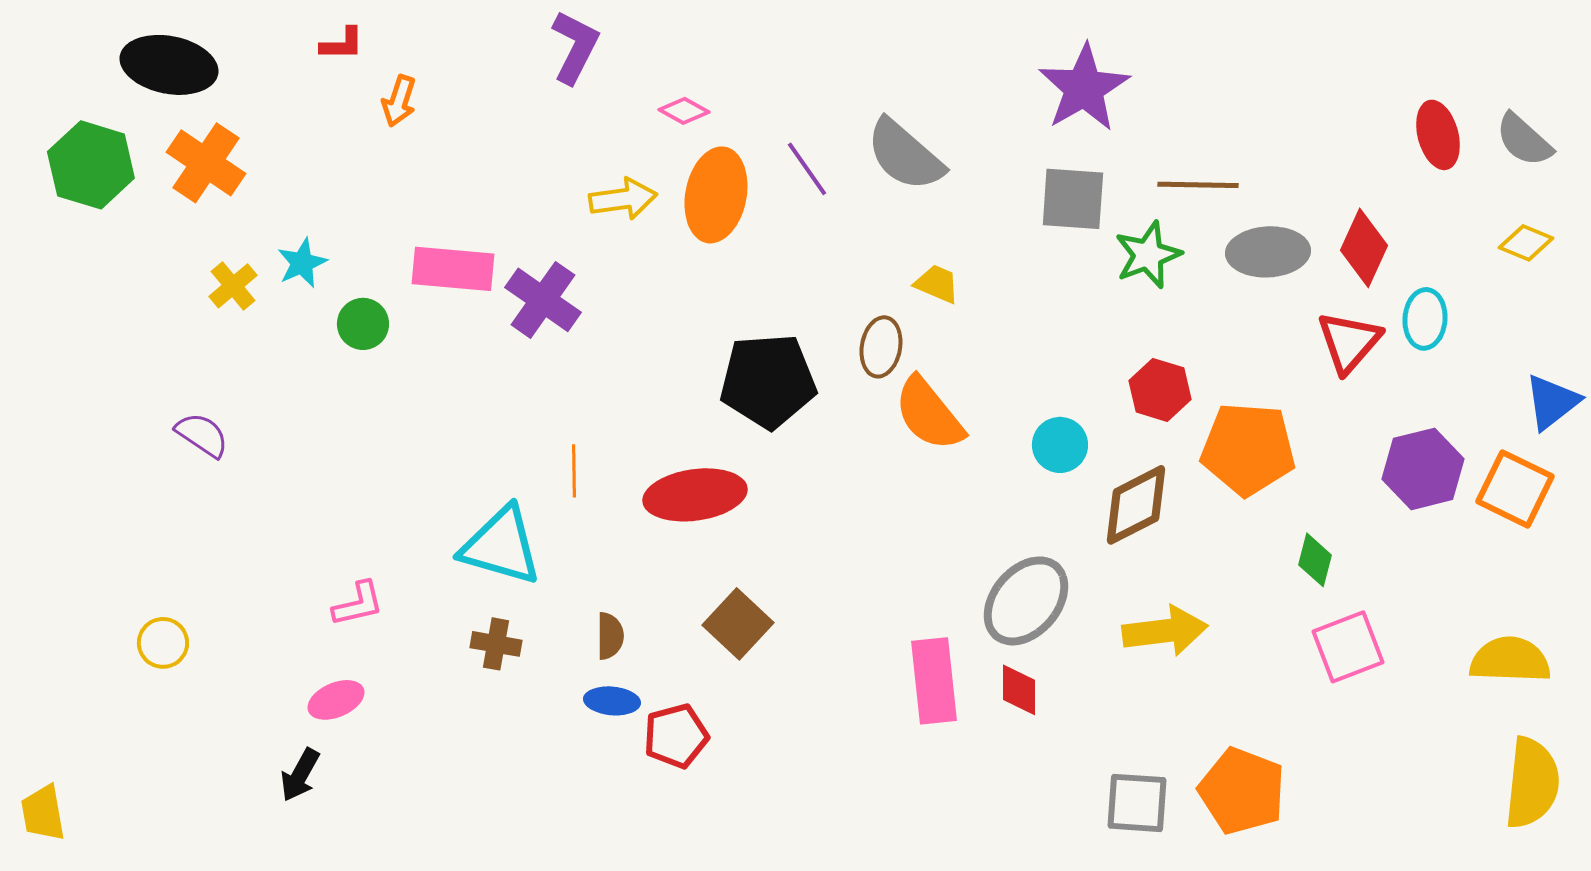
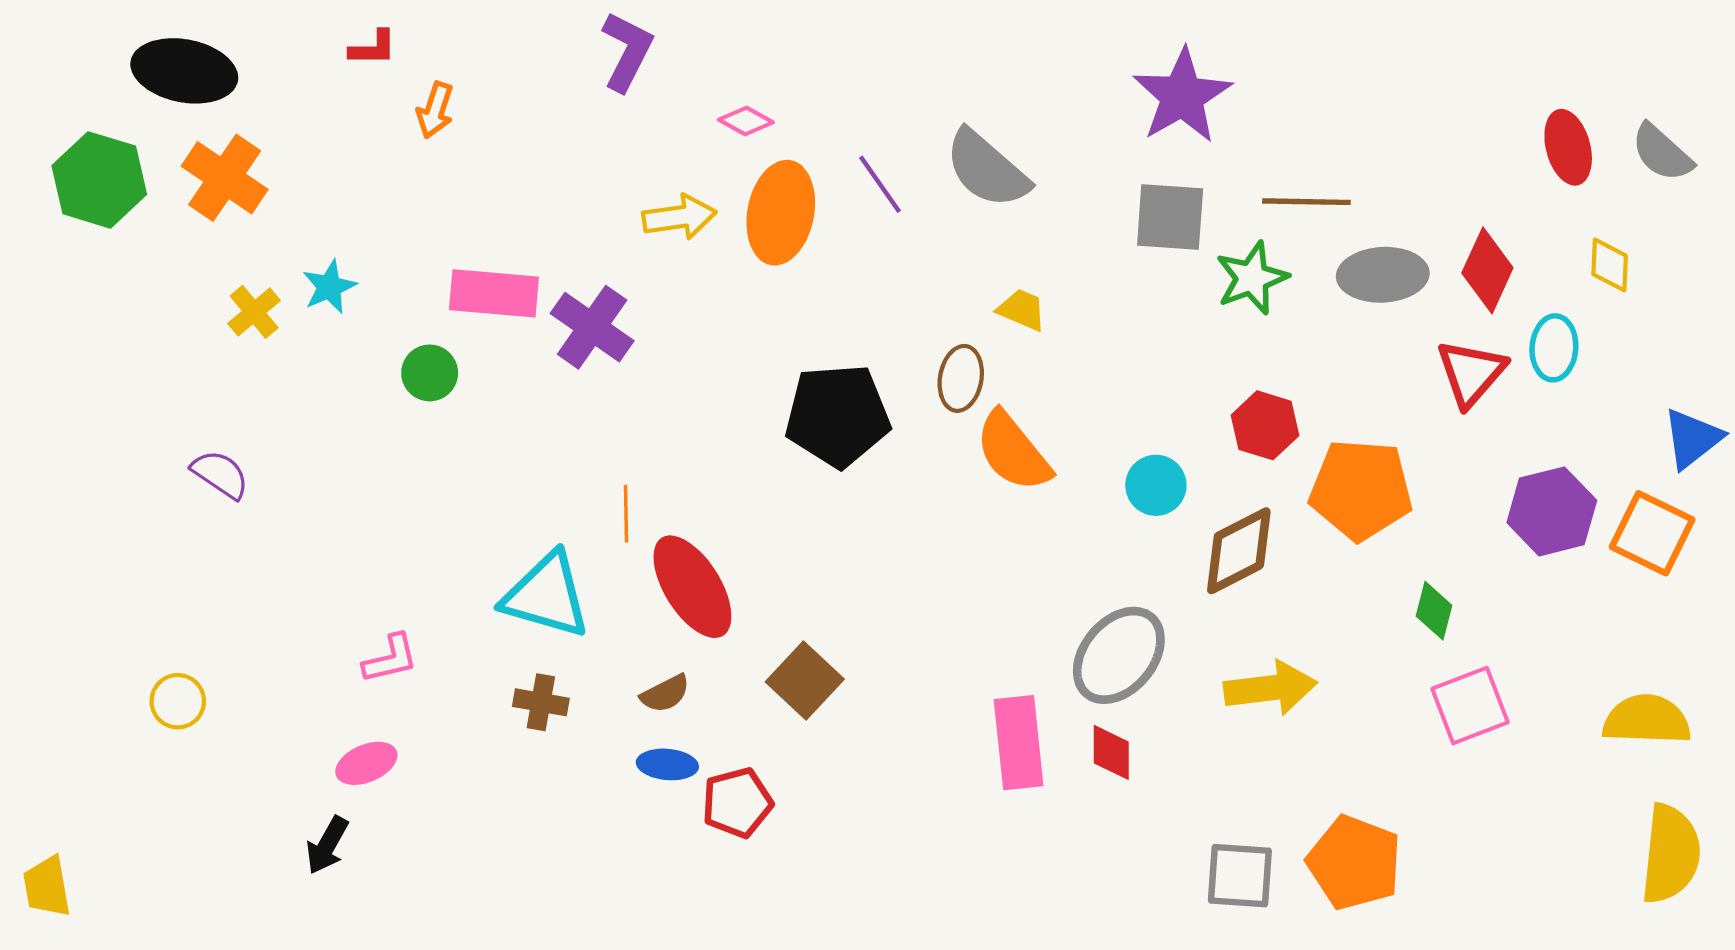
yellow diamond: (1526, 243) -> (1610, 265), moved, turned 70
green circle: (363, 324) -> (430, 373), moved
red ellipse: (695, 495) -> (692, 587), moved, turned 66
brown semicircle: (610, 636) -> (665, 694), turned 63

